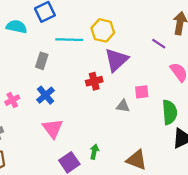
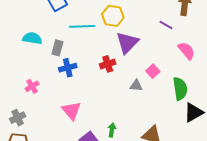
cyan semicircle: (17, 27) -> (32, 38), moved
pink square: (142, 92) -> (153, 71), turned -32
blue cross: (46, 95) -> (68, 68), moved, turned 30

